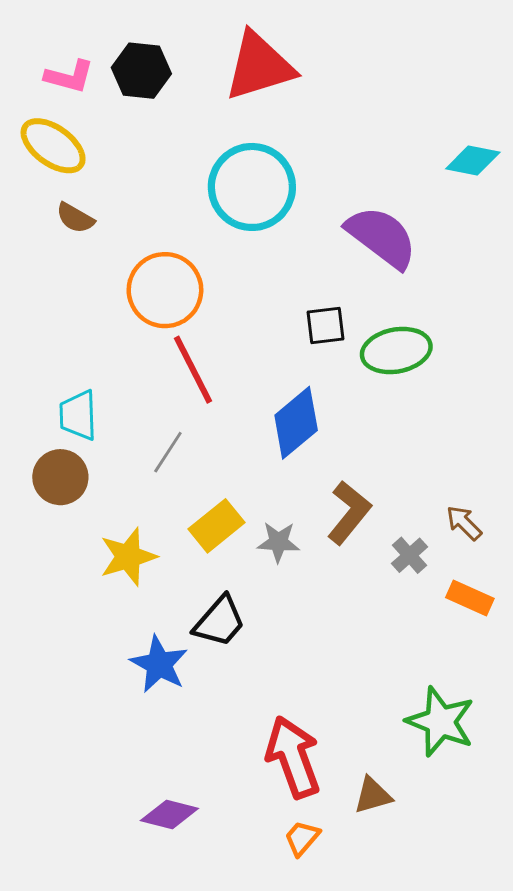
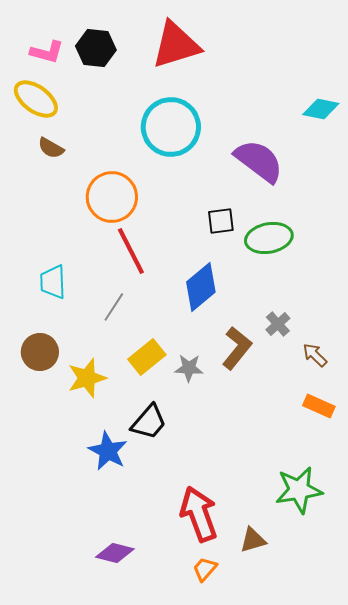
brown circle: (60, 477) -> (40, 352), moved
gray cross: (410, 555) -> (278, 324), moved
green star: (440, 722) -> (299, 490), turned -30

